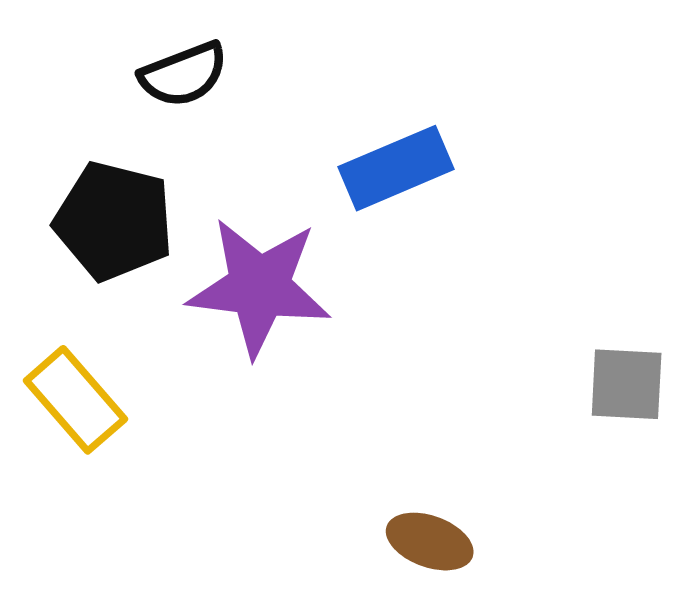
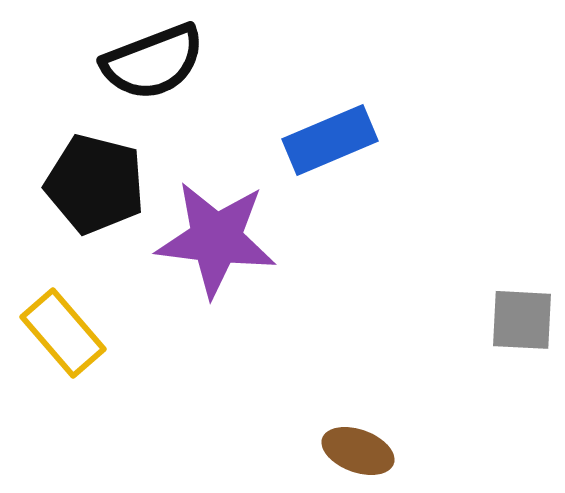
black semicircle: (184, 74) -> (153, 62), size x1.4

